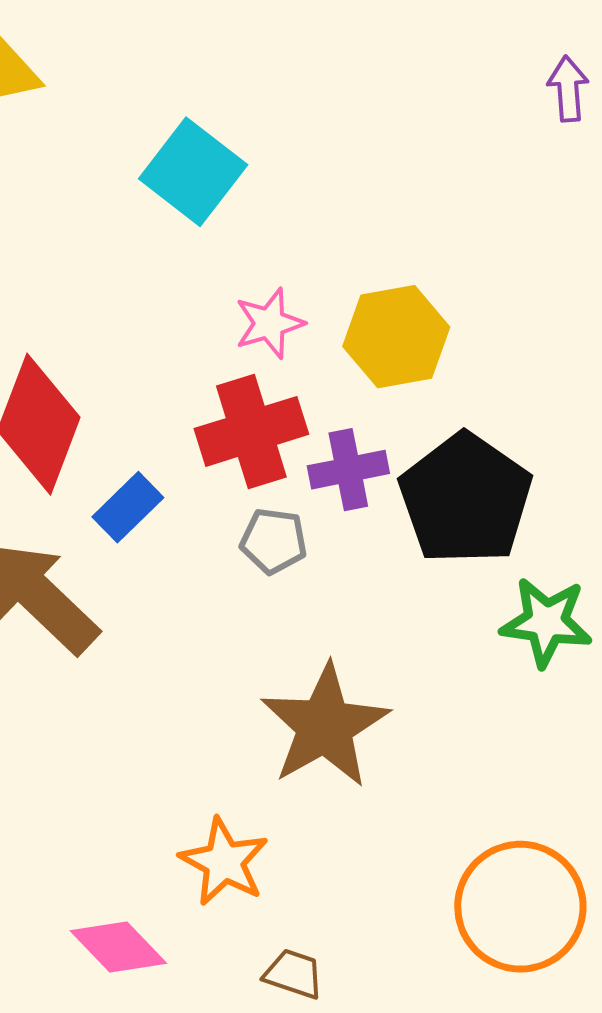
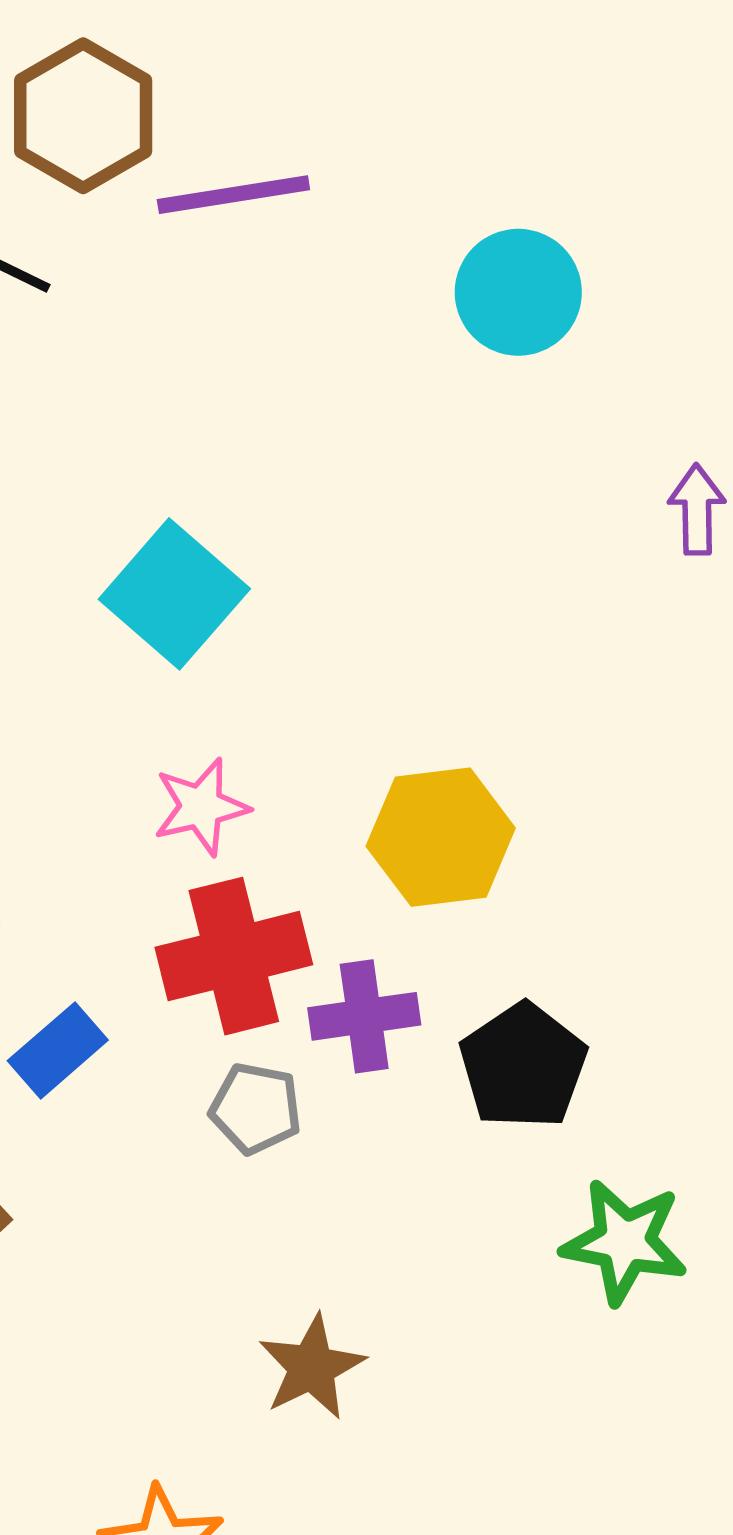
pink star: (269, 323) -> (201, 807), moved
black pentagon: (466, 499) -> (523, 1066), size x0.7
brown star: (325, 726) -> (312, 1367), size x0.6

